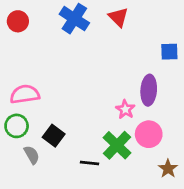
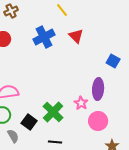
blue cross: (74, 19) -> (44, 37), turned 30
blue square: (169, 52) -> (113, 61), turned 32
green cross: (117, 145) -> (53, 112), moved

